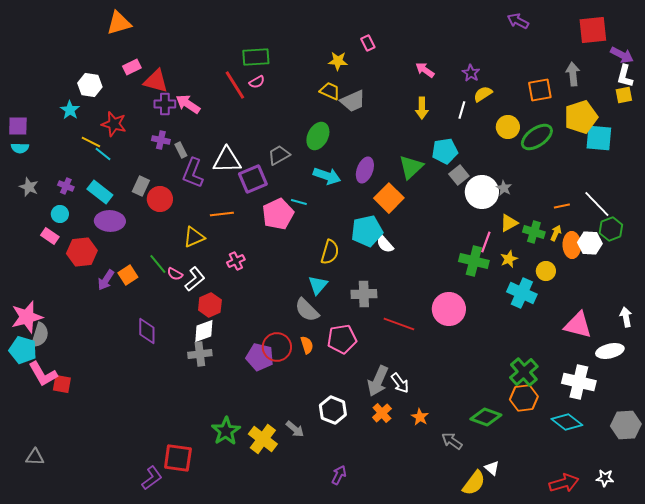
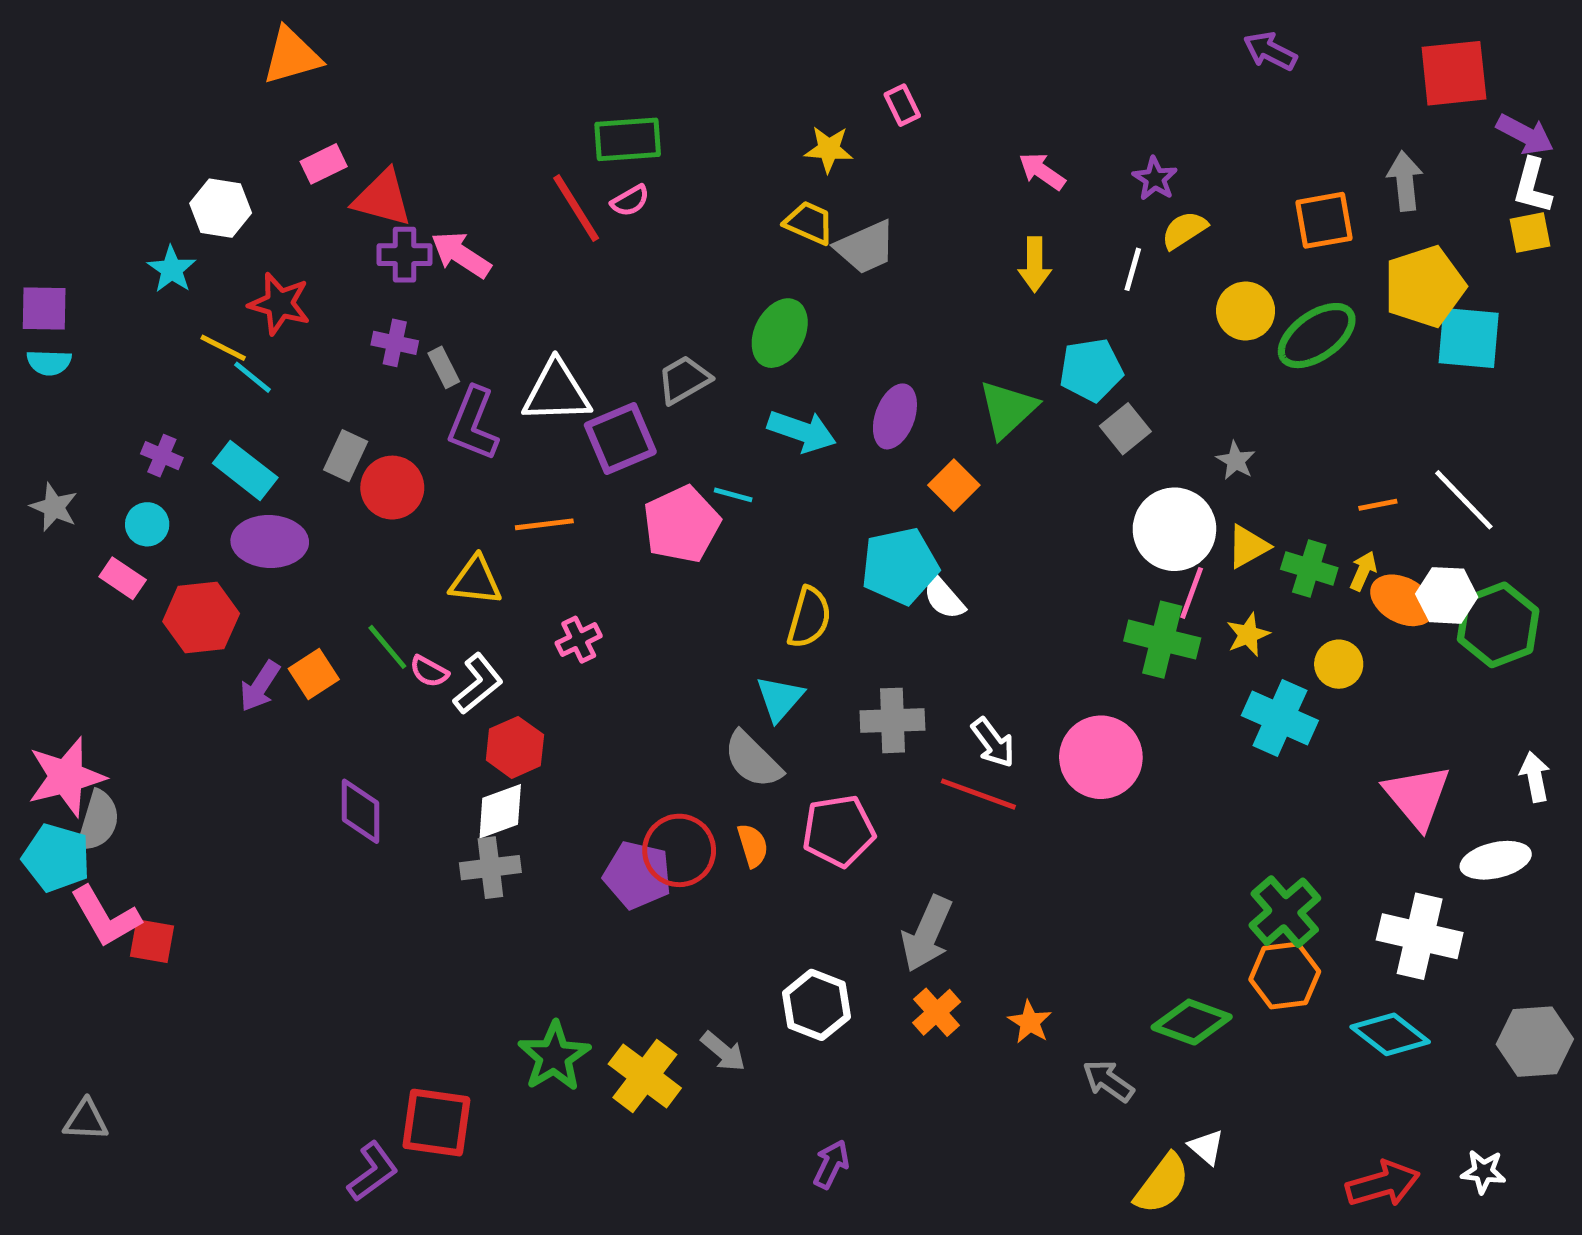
gray star: (29, 187) -> (54, 507), moved
white circle: (482, 192) -> (1174, 529), moved
orange square: (389, 198) -> (954, 485), size x0.7
green hexagon: (611, 229) -> (1498, 625), moved, size x1.4
yellow triangle: (194, 237) -> (476, 581), turned 30
orange ellipse: (572, 245) -> (1402, 600), turned -60
pink triangle: (578, 325) -> (1417, 796), turned 36
white arrow: (400, 383) -> (993, 743), moved

